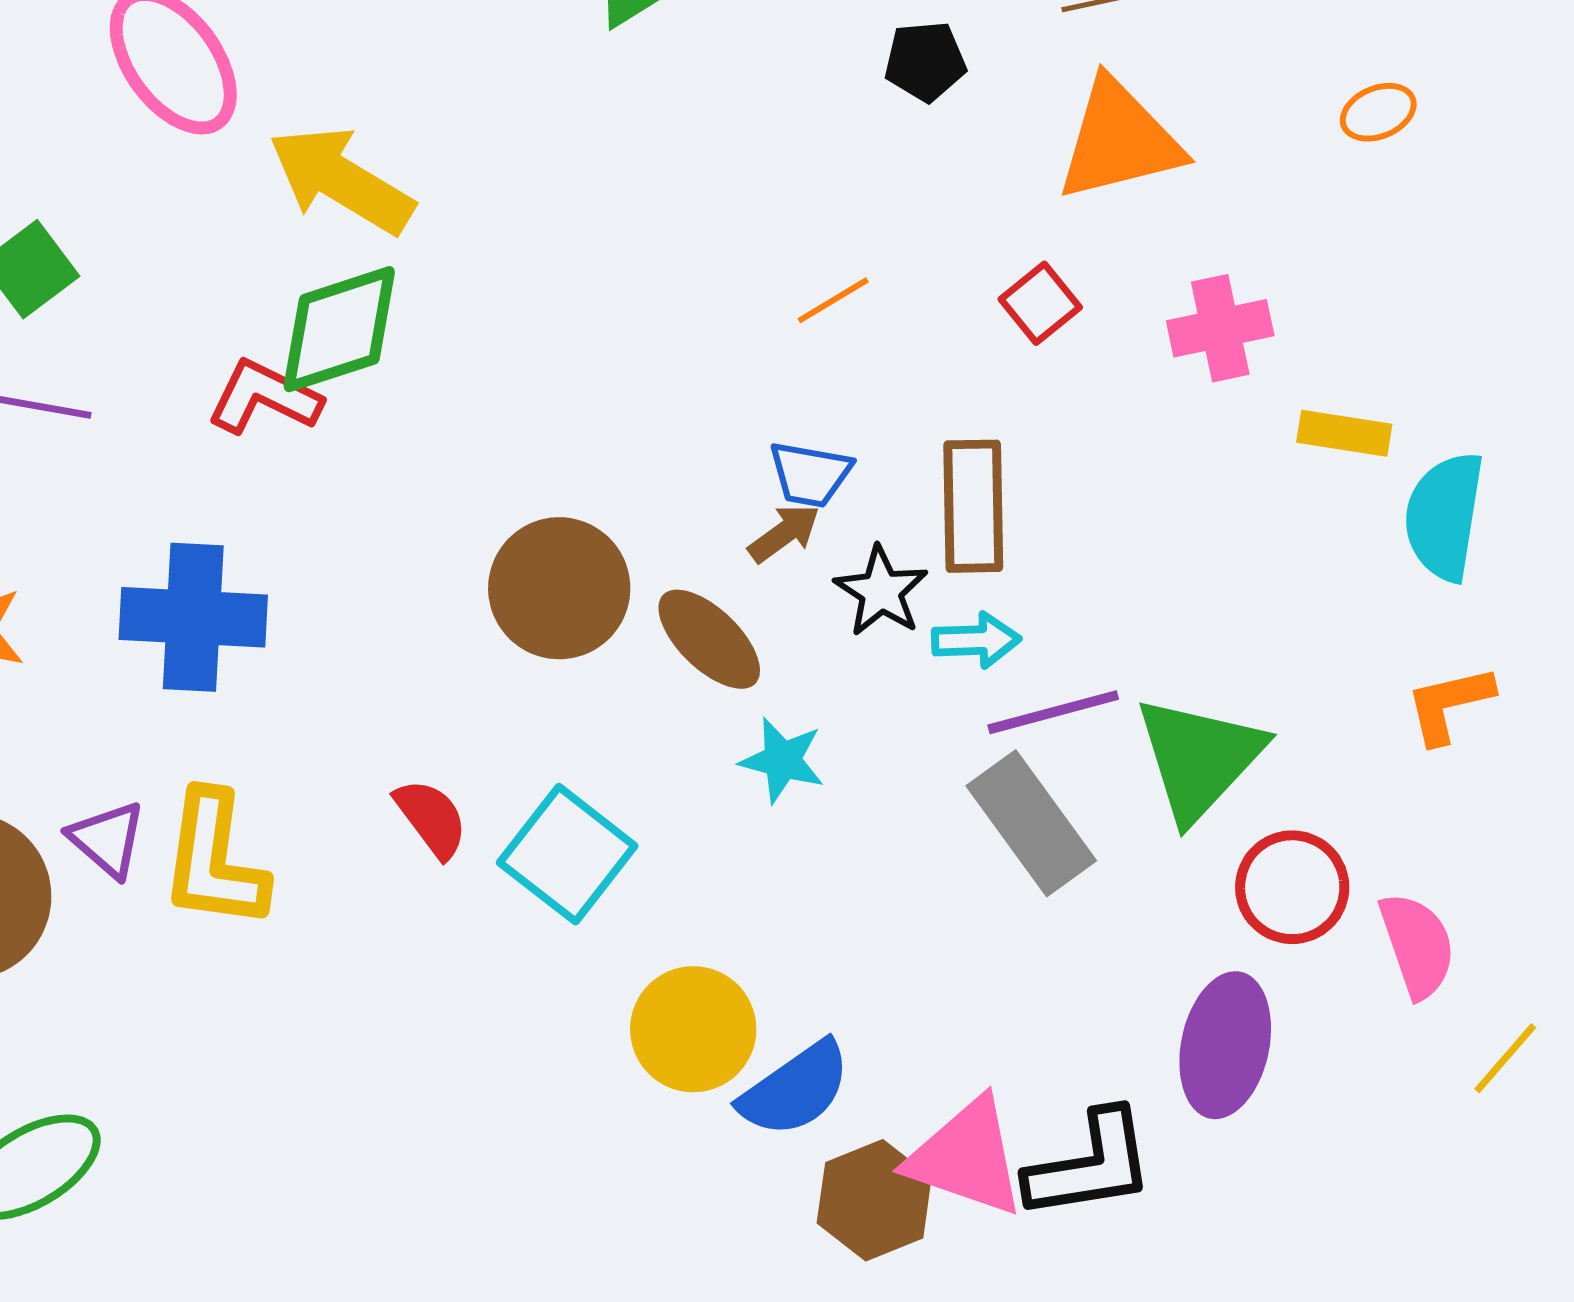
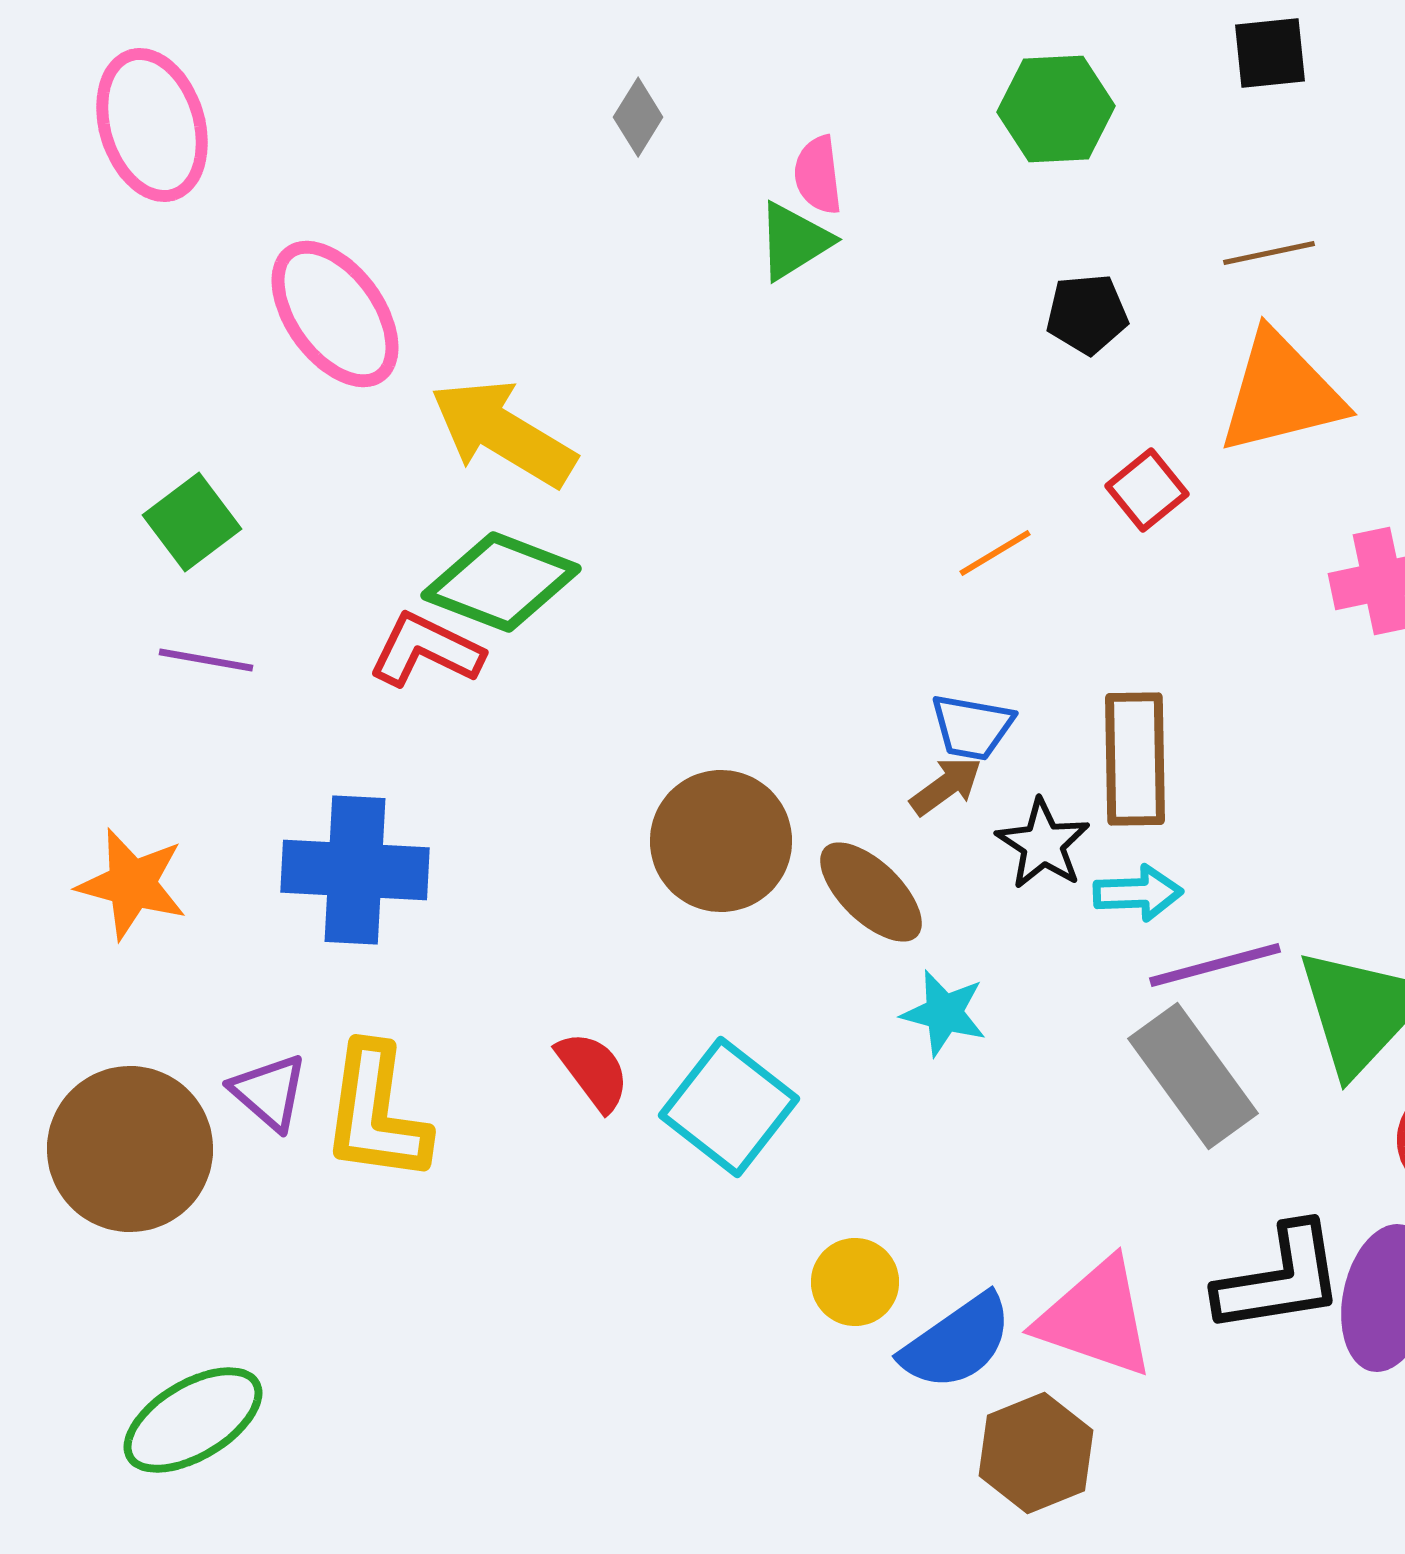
red square: (1040, 303) -> (1147, 490), moved
green diamond: (339, 329) -> (501, 582), turned 39
yellow circle: (693, 1029) -> (855, 1282), size x0.7
pink triangle: (966, 1157) -> (1096, 1318), moved
black L-shape: (1090, 1165) -> (1280, 1279), moved

